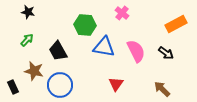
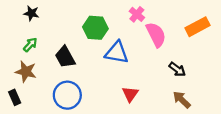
pink semicircle: (136, 51) -> (156, 35), moved
black arrow: (166, 53) -> (177, 69), moved
brown star: (34, 71) -> (26, 72), moved

